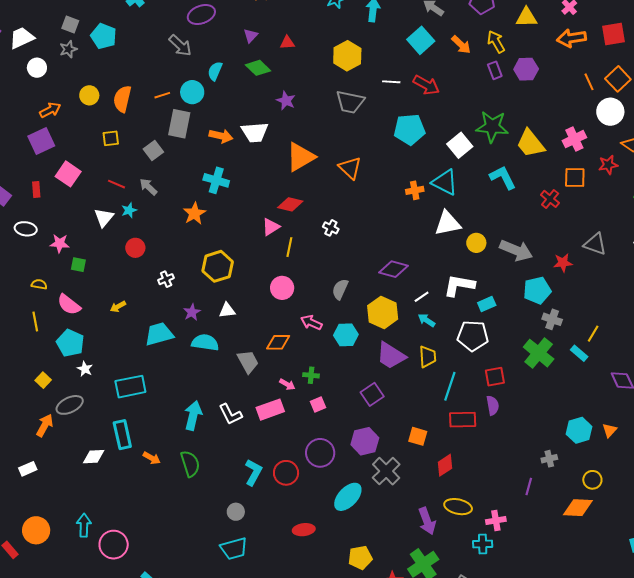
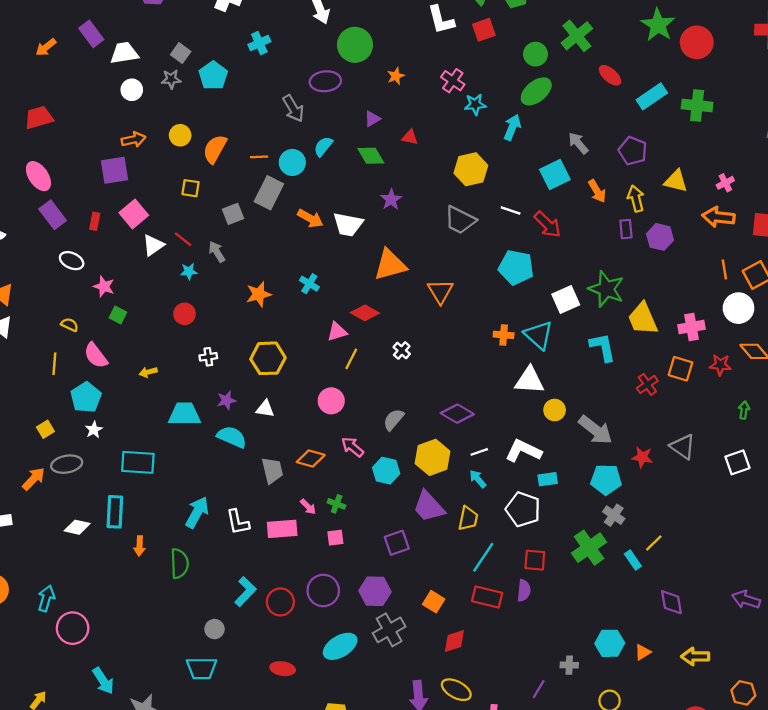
cyan cross: (216, 180) -> (309, 284), moved, size x0.7
white triangle: (104, 218) -> (153, 245), moved
orange arrow: (152, 458) -> (140, 546), turned 48

